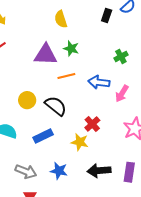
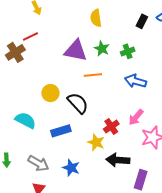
green cross: (121, 56) -> (128, 51), moved
blue arrow: (99, 82) -> (136, 81), moved
pink arrow: (122, 94) -> (136, 117), moved
black arrow: (99, 171) -> (118, 160), moved

